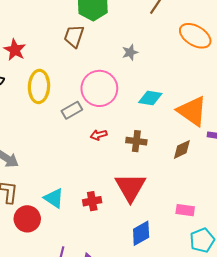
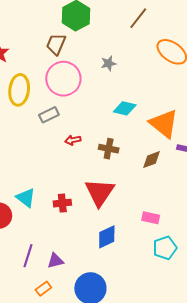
pink circle: (99, 88) -> (63, 79), moved

